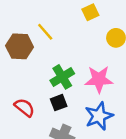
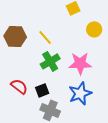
yellow line: (45, 32) -> (45, 37), moved
black square: (59, 103) -> (42, 90), moved

